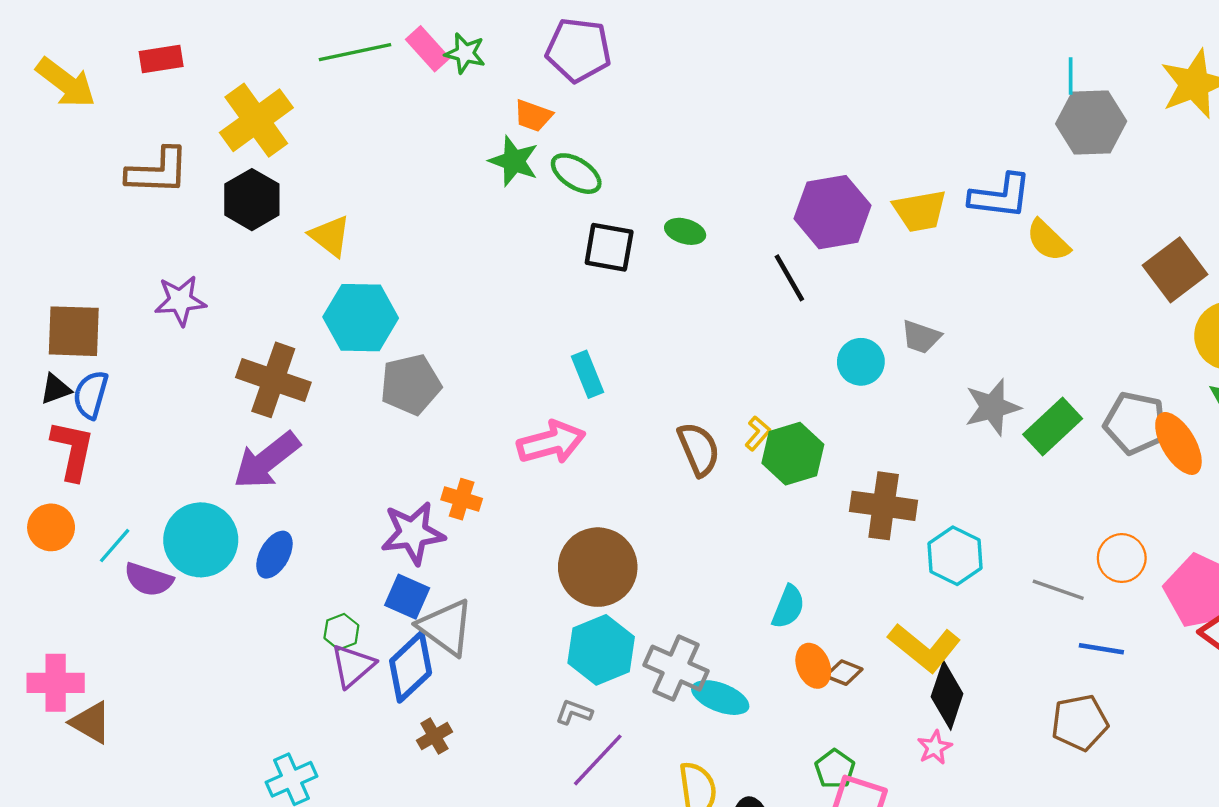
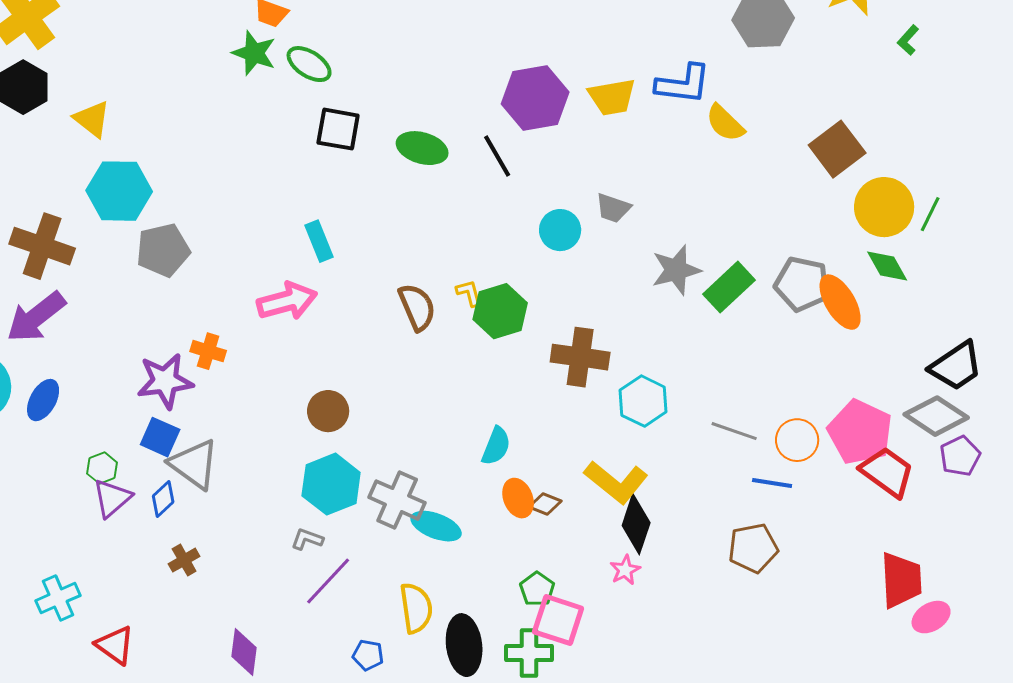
green ellipse: (685, 231) -> (422, 148), moved, size x1.4
yellow L-shape: (758, 433) -> (469, 293), turned -56
orange circle: (1122, 558) -> (797, 440), moved
brown circle: (598, 567) -> (328, 411), size x0.6
blue diamond: (411, 667) -> (163, 499), size x0.6

